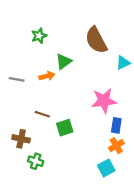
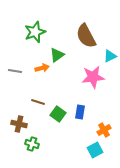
green star: (39, 36) -> (35, 32), size x1.5
pink star: (104, 101) -> (93, 77), moved
blue rectangle: (116, 125) -> (80, 112), moved
green square: (65, 128) -> (58, 114), turned -35

